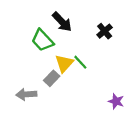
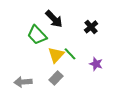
gray rectangle: (52, 78) -> (56, 78), moved
purple star: (116, 101) -> (96, 64), moved

